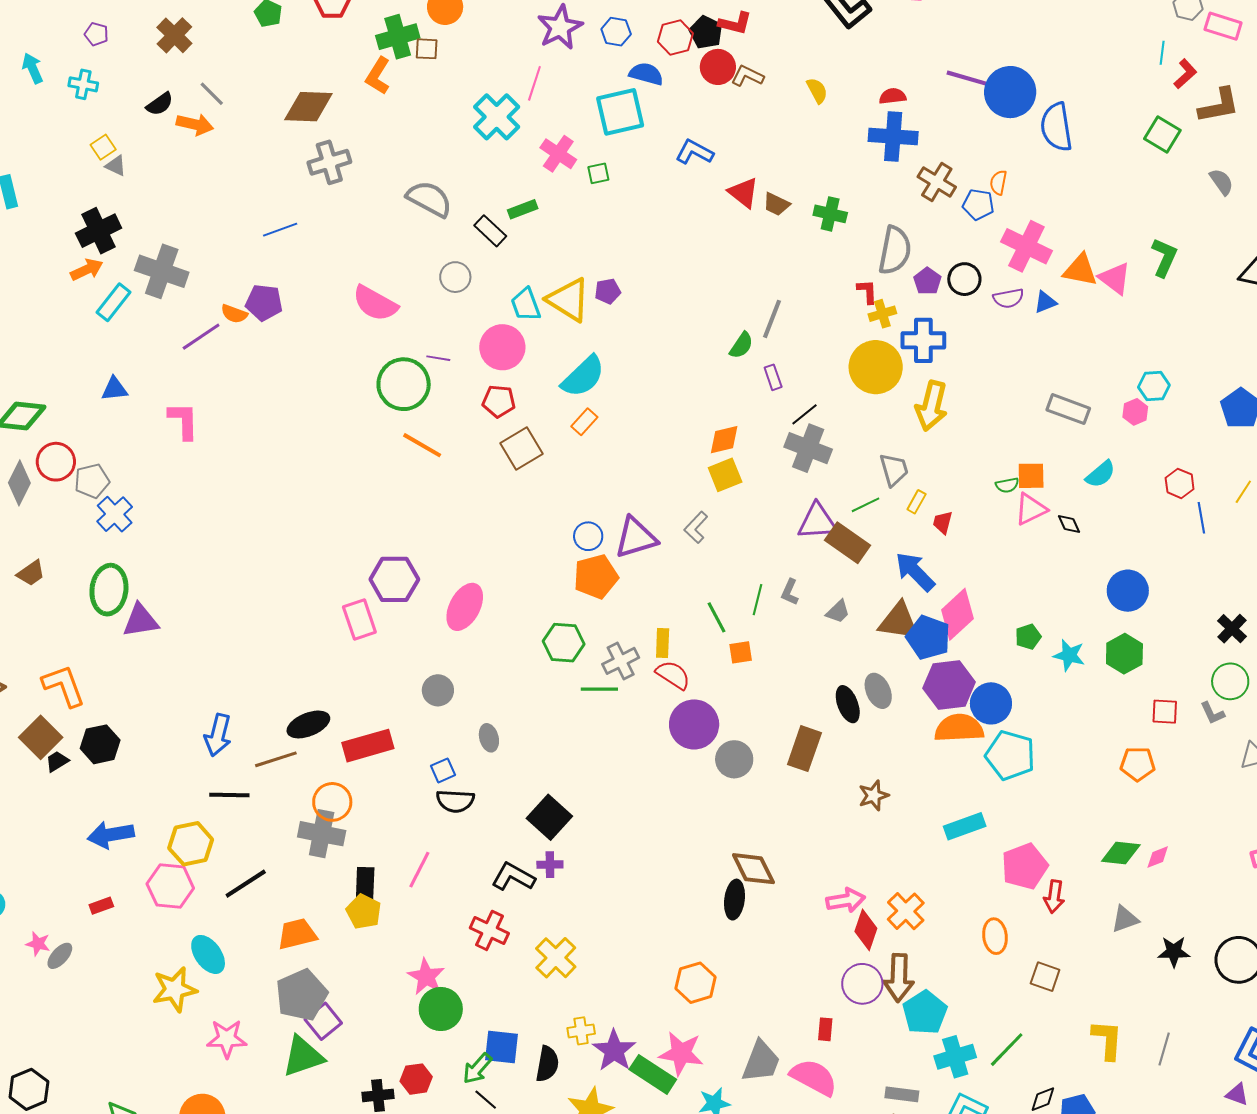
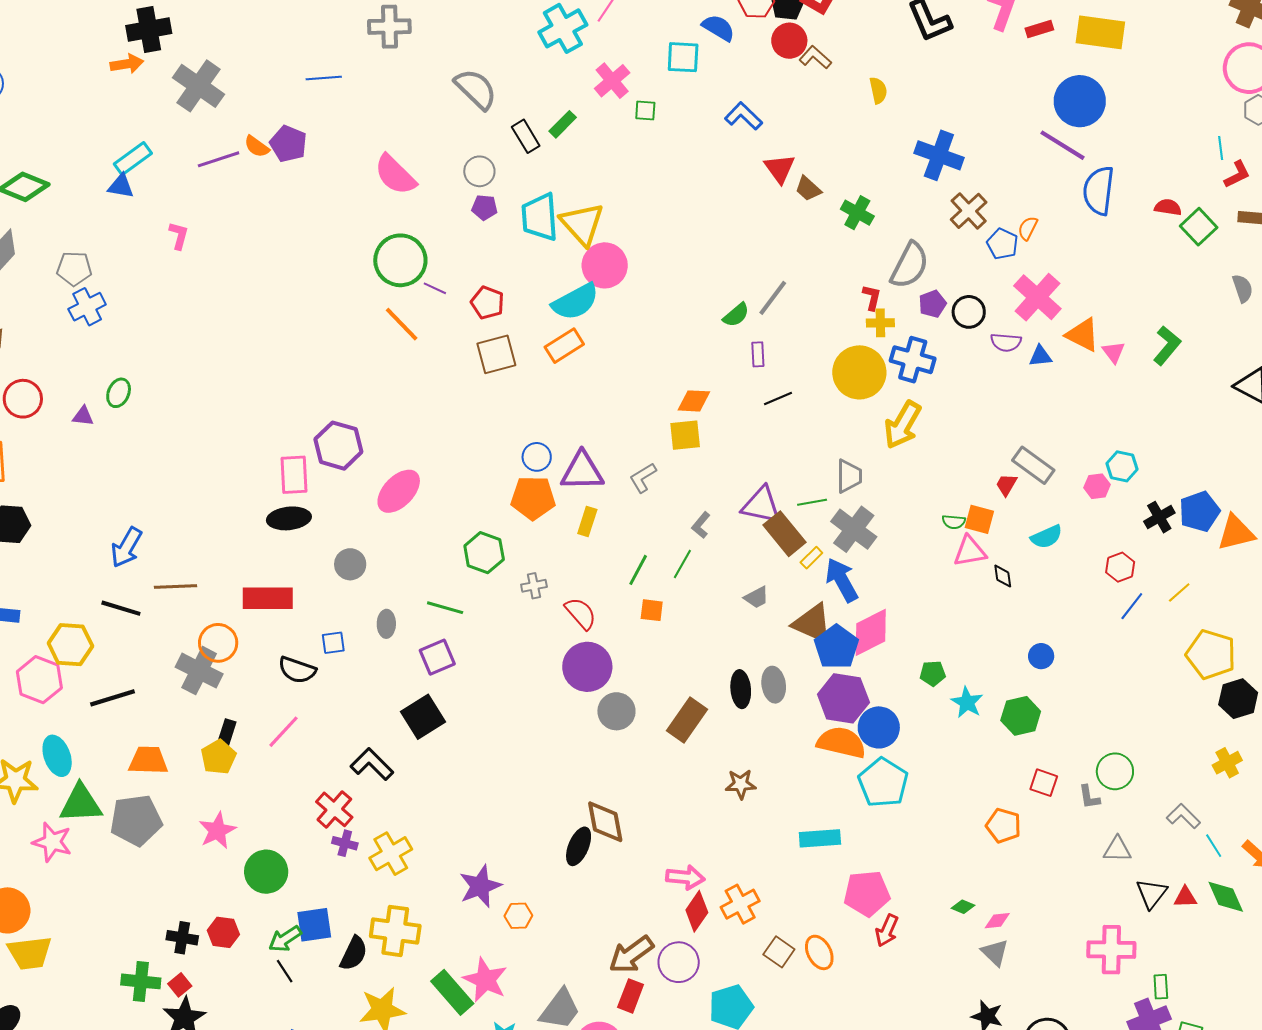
cyan line: (1162, 53) -> (1221, 148), turned -30
purple line: (971, 79) -> (1063, 145), moved
blue circle: (1010, 92) -> (1080, 101), moved
red semicircle: (893, 96) -> (1168, 207), moved
cyan square: (620, 112) -> (683, 57), size x0.7
green rectangle: (523, 209) -> (563, 124), turned -40
pink triangle: (1115, 278) -> (1114, 352), size x0.7
purple pentagon: (608, 291) -> (485, 207), moved
cyan rectangle: (114, 302) -> (133, 159), moved
cyan trapezoid: (526, 305) -> (540, 217), size x1.4
pink circle: (502, 347) -> (605, 265), moved
purple line: (438, 358) -> (435, 288), moved
pink L-shape: (183, 421) -> (179, 236), size x0.7
orange rectangle: (584, 422) -> (564, 346), size x1.4
gray cross: (808, 448) -> (854, 529), moved
red circle: (56, 462) -> (23, 399), moved
yellow rectangle: (917, 502) -> (811, 558), moved
blue line: (1201, 518) -> (1132, 606), turned 32
red trapezoid: (943, 522) -> (1006, 485), moved
green ellipse: (109, 590) -> (119, 393), moved, size x0.6
blue circle: (1128, 591) -> (1041, 656), size x0.6
gray L-shape: (790, 592) -> (701, 525), moved
green line: (717, 617) -> (638, 570), turned 40
purple triangle: (141, 621) -> (83, 416), size x0.6
black cross: (1232, 629) -> (1159, 517), moved
yellow rectangle: (663, 643) -> (587, 521), moved
gray cross: (621, 661) -> (534, 586), size x0.7
green line: (599, 689) -> (445, 608), moved
black ellipse: (308, 724) -> (289, 518), moved
black semicircle: (455, 801) -> (297, 670), moved
green diamond: (1121, 853) -> (963, 907), size x0.6
purple cross: (550, 865) -> (345, 843), moved
black rectangle: (365, 885) -> (227, 732), size x0.7
gray triangle: (1125, 919) -> (995, 953), moved, turned 48
orange ellipse: (995, 936) -> (819, 952), turned -36
pink star: (426, 977) -> (217, 831), moved
brown square: (1045, 977) -> (779, 952), moved
brown arrow: (899, 978) -> (631, 955), moved, turned 36
orange hexagon: (696, 983) -> (518, 916), size x0.7
purple square: (323, 1021) -> (437, 657), moved
red rectangle: (825, 1029) -> (631, 996), size x1.4
yellow cross: (581, 1031) -> (395, 931), size x1.8
blue square: (502, 1047) -> (314, 925), turned -30
purple star: (614, 1051) -> (480, 886), moved
green triangle: (303, 1056) -> (81, 804), moved

